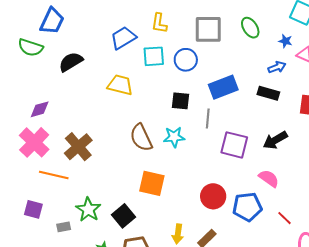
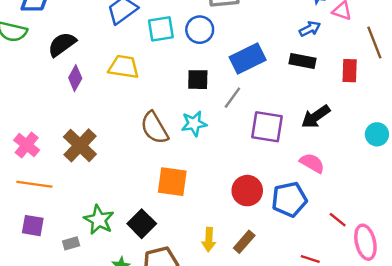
purple diamond: (40, 109) -> (75, 78), moved, turned -40
gray line: (208, 118) -> (232, 98), turned 36
pink cross: (34, 142) -> (27, 145), size x0.7
orange line: (54, 175) -> (34, 184), moved
red line: (285, 218) -> (338, 220), moved

